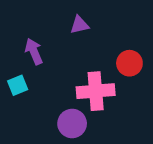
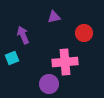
red circle: (129, 63) -> (84, 33), moved

